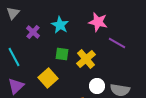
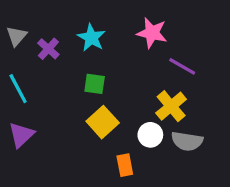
gray triangle: (13, 13) -> (17, 36), moved
yellow cross: (86, 59) -> (171, 106), moved
yellow square: (48, 78) -> (103, 122), moved

